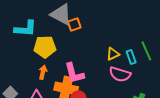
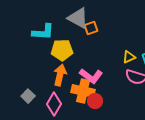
orange arrow: (43, 72) -> (60, 75), size x1.5
pink L-shape: (74, 73) -> (91, 76), turned -40

